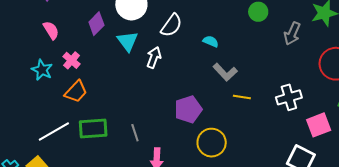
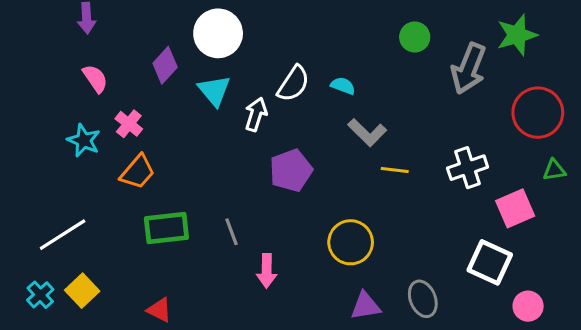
white semicircle: (171, 25) -> (293, 84), moved
gray arrow: (292, 33) -> (469, 69), size x1.4
purple pentagon: (188, 109) -> (291, 170), moved
white line: (54, 132) -> (63, 235), moved

